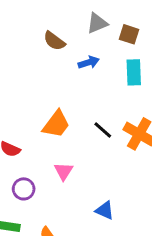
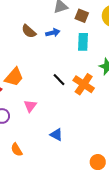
brown semicircle: (54, 41) -> (29, 31), moved
orange trapezoid: (56, 124) -> (14, 77), moved

